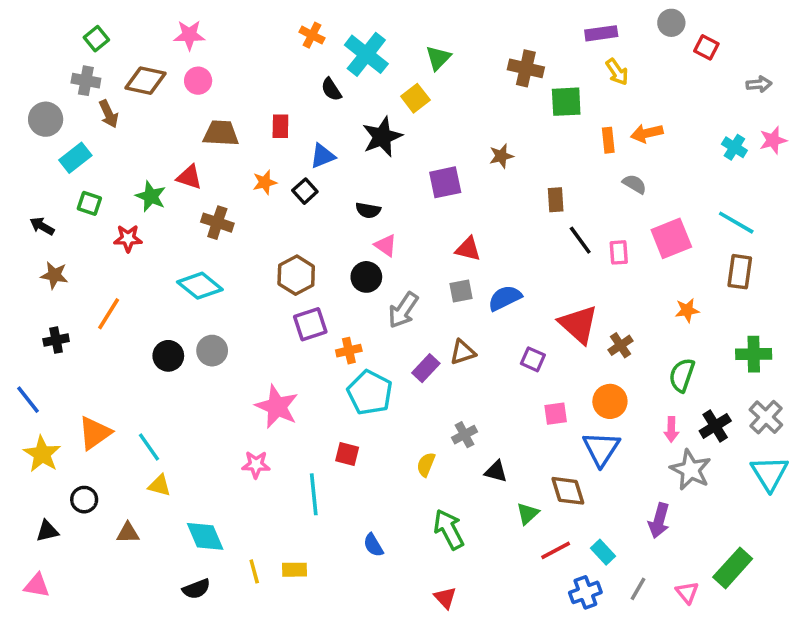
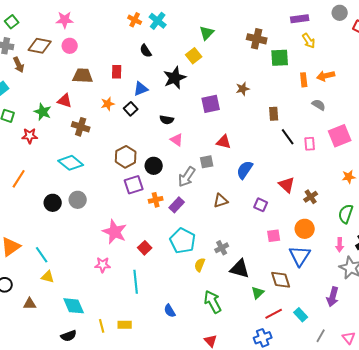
cyan cross: (366, 54) -> (158, 21), moved, size x0.7
black circle: (366, 277) -> (154, 166), moved
gray square: (461, 291) -> (207, 162), moved
blue semicircle: (505, 298) -> (245, 170), turned -30
red triangle: (578, 324) -> (287, 185), size x0.7
purple rectangle: (426, 368) -> (177, 205), moved
cyan pentagon: (370, 393) -> (183, 241), moved
red square: (347, 454) -> (145, 248), moved, turned 32
black triangle: (496, 472) -> (240, 269), size x1.5
blue cross: (585, 592) -> (263, 338), moved

